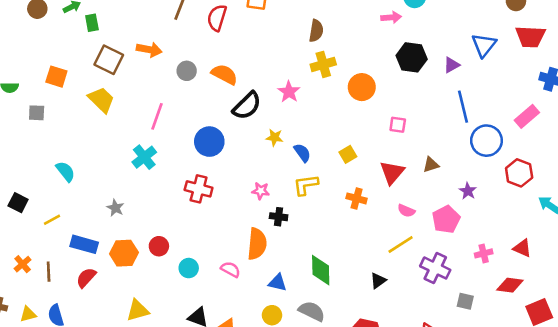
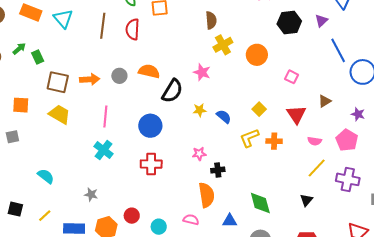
orange arrow: (149, 50) -> (90, 79), moved
pink square: (398, 125) -> (292, 77), turned 32
yellow L-shape: (306, 185) -> (249, 138), moved

